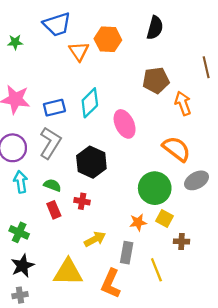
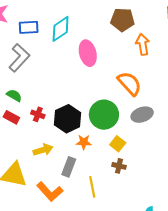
black hexagon: (91, 162) -> (68, 119), moved
red rectangle: (54, 210) -> (11, 117), turned -49
yellow square: (165, 218) -> (118, 144), moved
orange L-shape: (111, 283) -> (50, 192), turned -76

